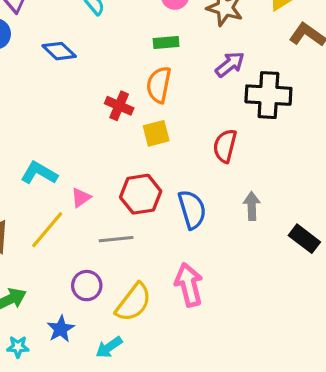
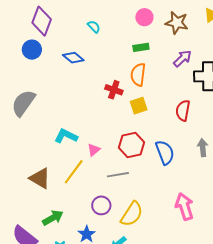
pink arrow: (189, 285) -> (184, 207), moved

